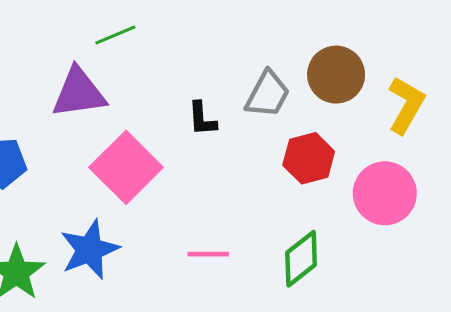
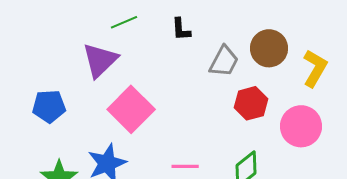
purple triangle: (79, 93) -> (100, 60), turned -36
black L-shape: (202, 119) -> (181, 29), moved

